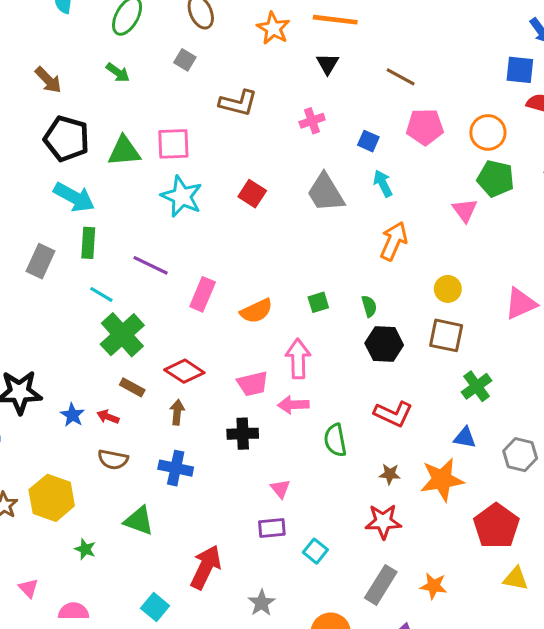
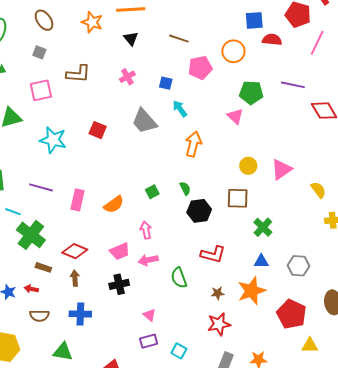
orange circle: (488, 132) -> (233, 51), moved
pink square: (173, 144) -> (41, 90), moved
yellow circle: (448, 289) -> (248, 166), moved
pink arrow: (298, 359) -> (146, 230), size x0.7

